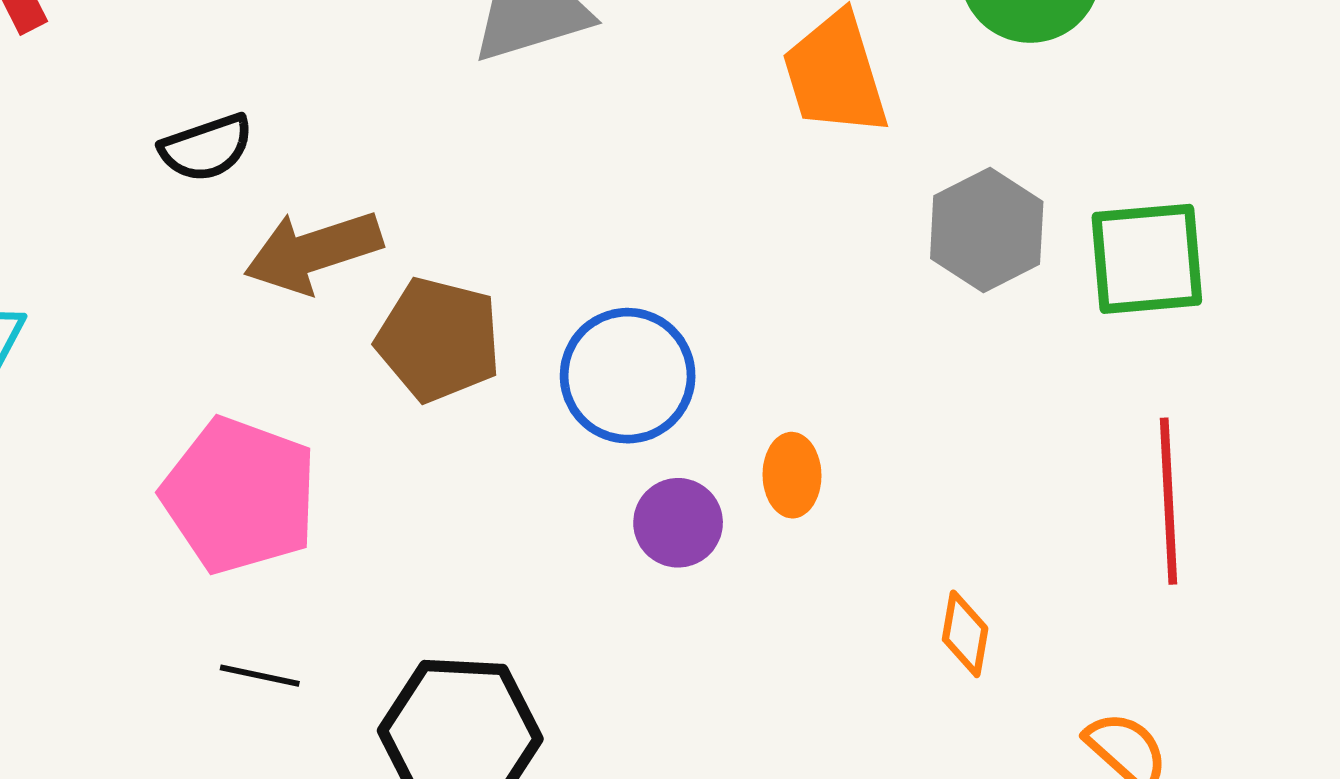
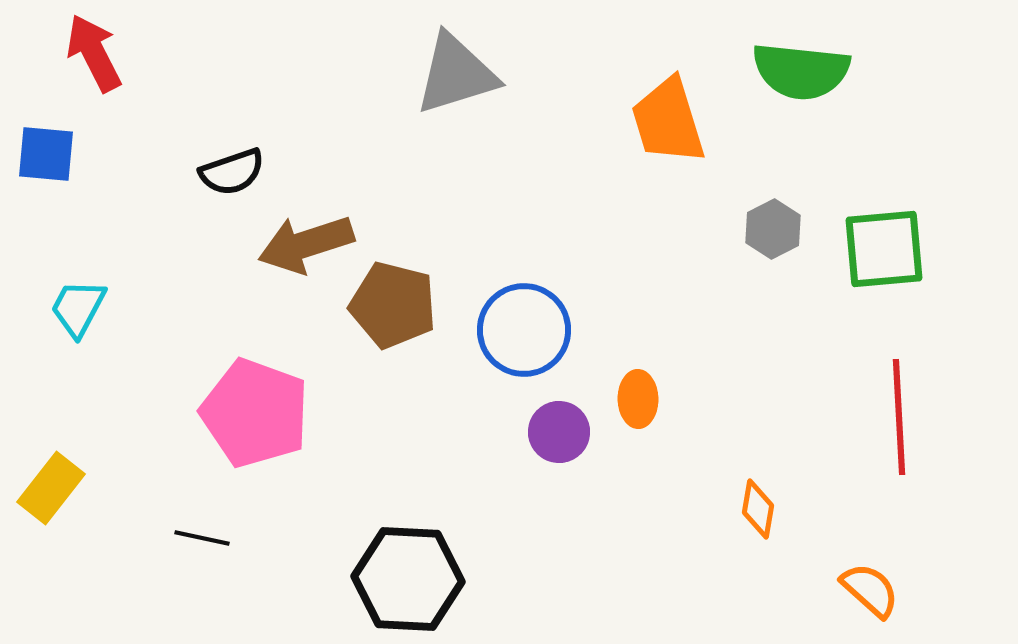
gray hexagon: (987, 230) -> (773, 229), size x0.7
black line: (260, 676) -> (202, 538), moved

